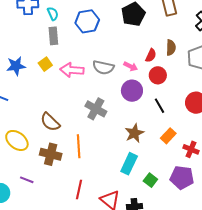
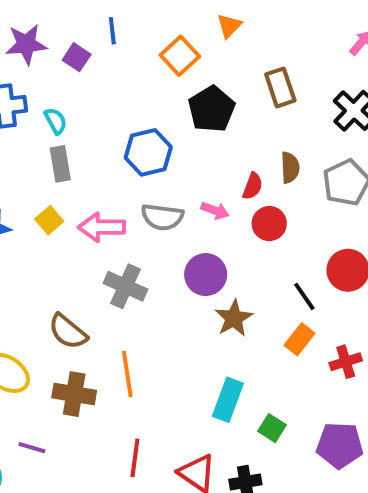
blue hexagon: (87, 21) -> (148, 152), moved
purple circle: (132, 91) -> (206, 275), moved
black line: (160, 106) -> (304, 296), moved
gray cross: (96, 109) -> (125, 286), moved
brown star: (134, 133) -> (234, 318), moved
red cross: (191, 149) -> (346, 362), turned -35
purple pentagon: (182, 178) -> (340, 445), moved

